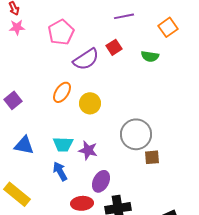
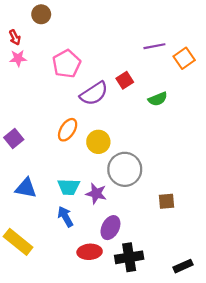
purple line: (124, 16) -> (154, 46), moved
green semicircle: (150, 56) -> (158, 99), moved, turned -30
gray circle: (136, 134) -> (125, 169), moved

